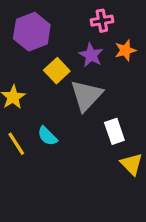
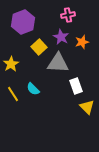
orange star: (125, 50) -> (82, 42), moved
gray triangle: (86, 95) -> (58, 63), turned 50

